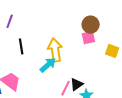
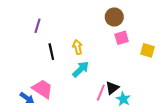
brown circle: (91, 25) -> (114, 17), moved
yellow arrow: (55, 50) -> (78, 47), moved, size x0.6

